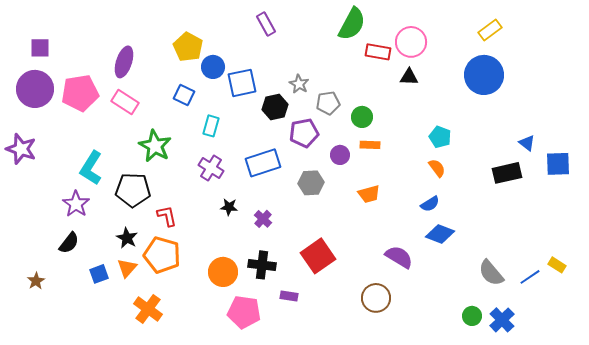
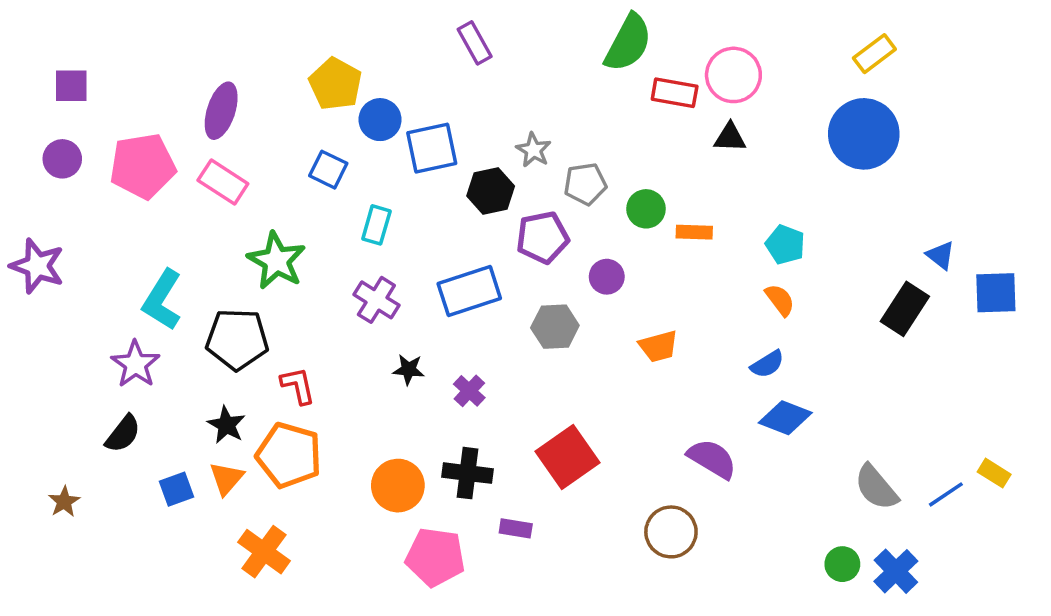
purple circle: (35, 89) -> (62, 159), size x0.6
orange rectangle: (370, 145) -> (694, 232), moved
black rectangle: (507, 173) -> (905, 309), turned -44

